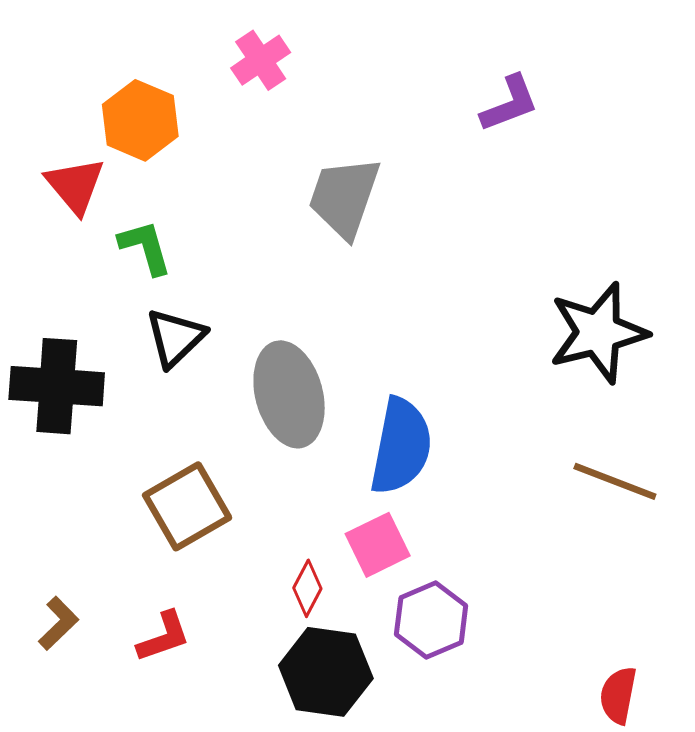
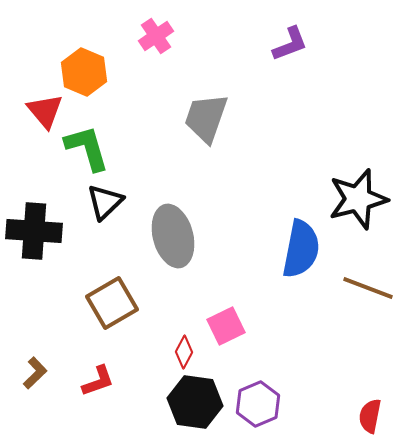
purple L-shape: (510, 104) -> (290, 44), moved
green L-shape: (145, 247) -> (87, 148), size x1.4
blue semicircle: (401, 446) -> (301, 249), moved
purple hexagon: (431, 620) -> (258, 404), moved

